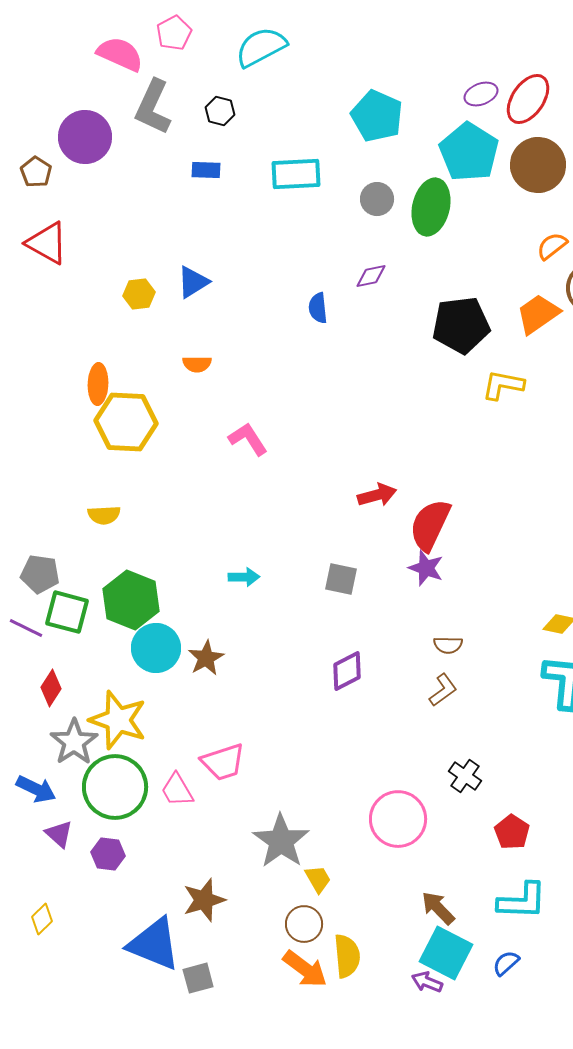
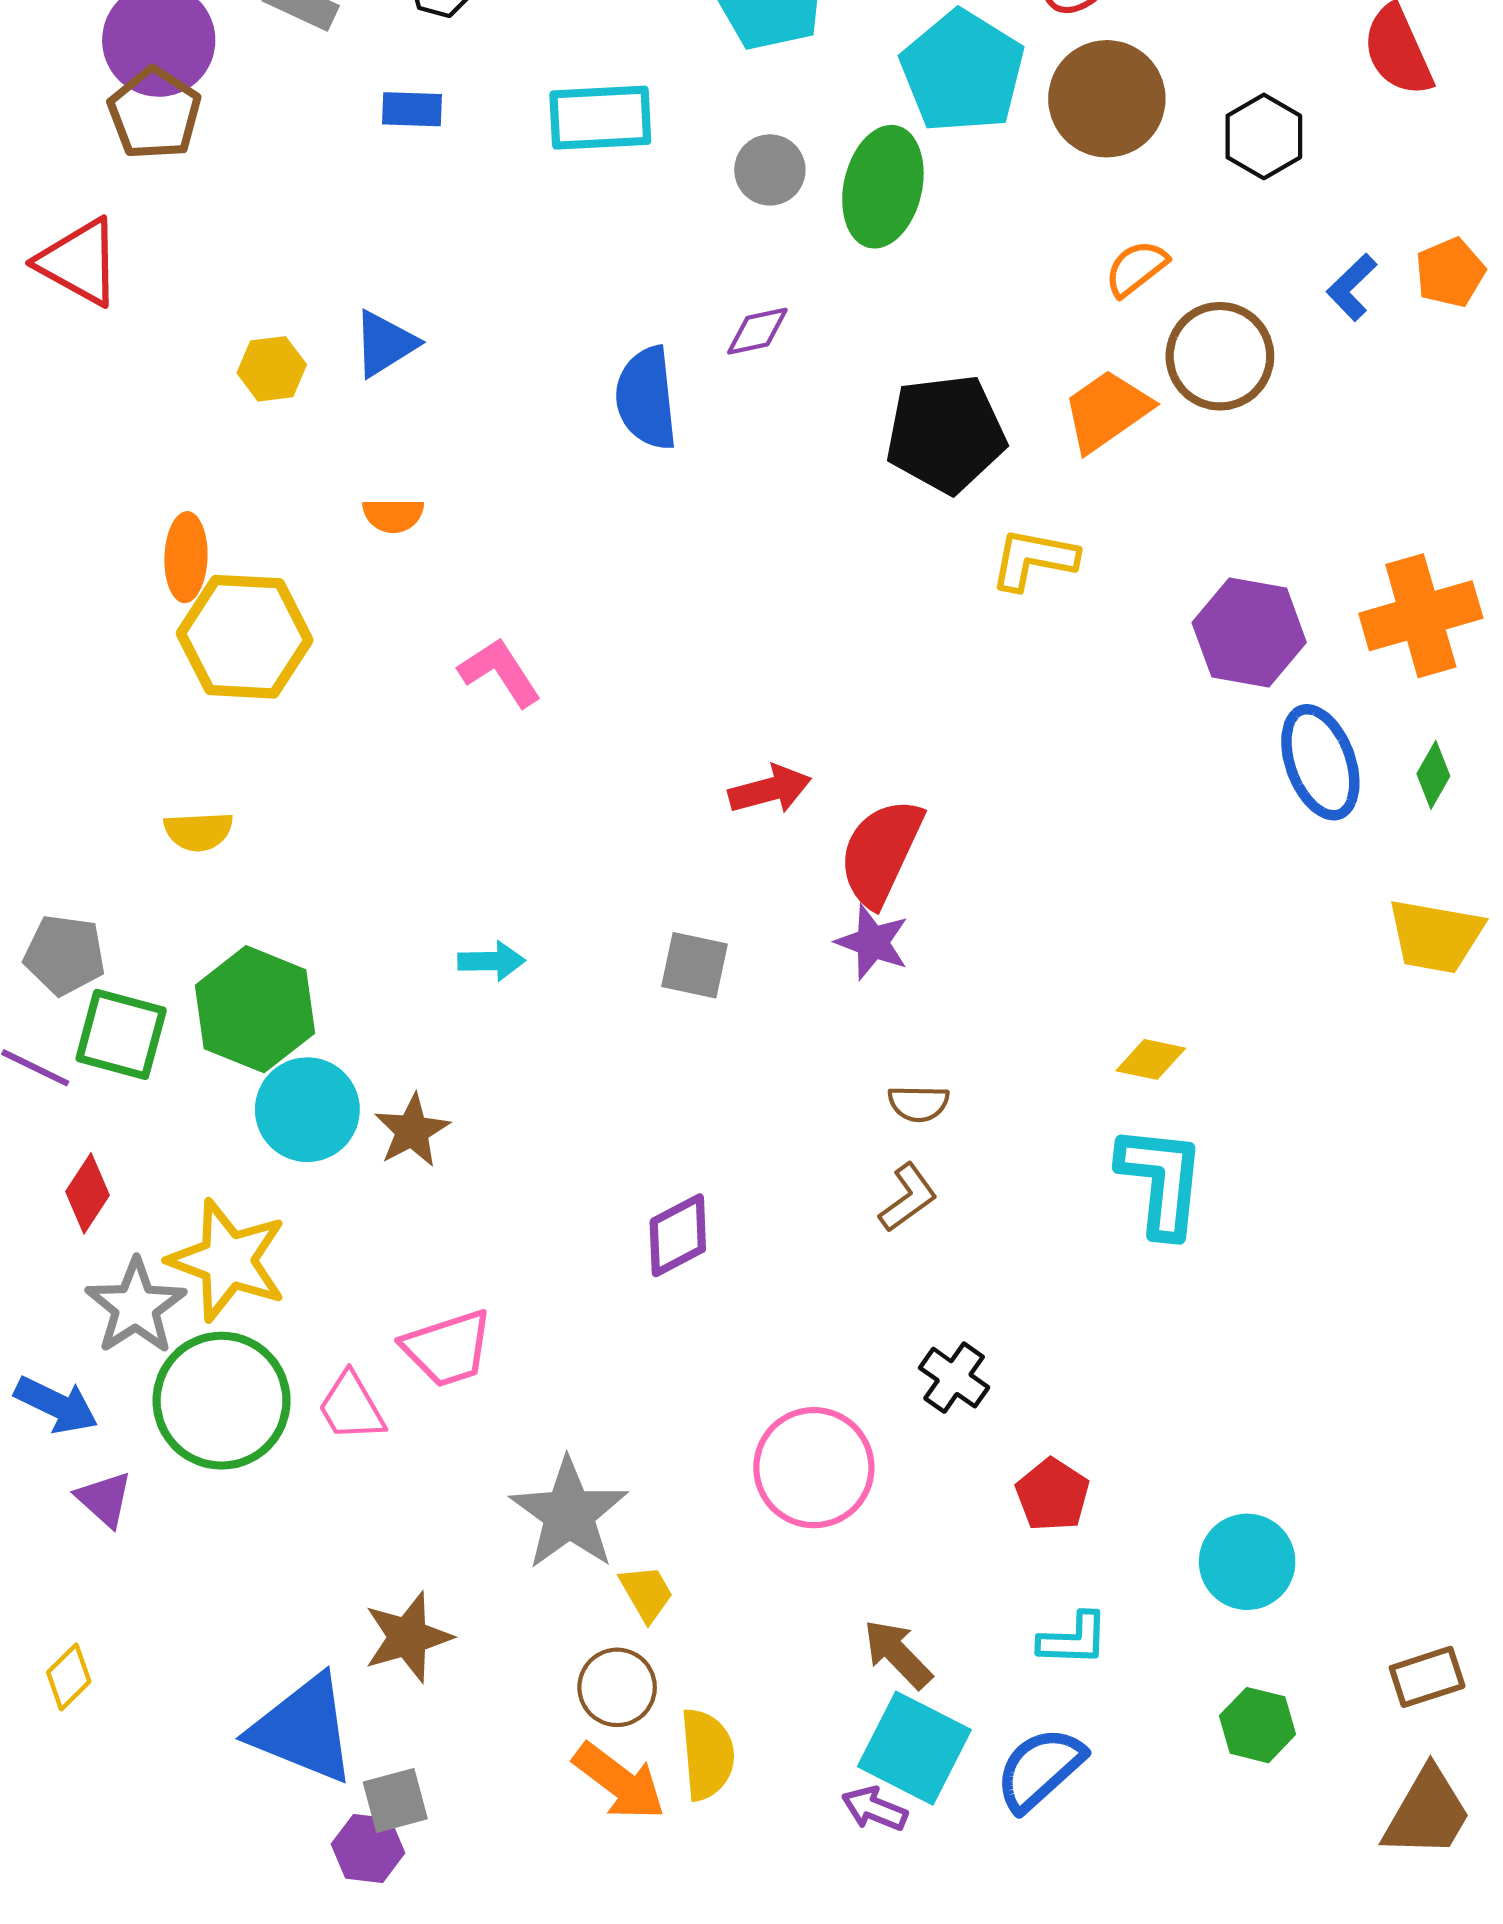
brown pentagon: (36, 172) -> (155, 113), moved, size x1.4
blue semicircle: (318, 308) -> (646, 398), size x1.6
purple diamond: (347, 671) -> (678, 1235), moved
purple hexagon: (108, 854) -> (368, 1849), moved
cyan L-shape: (522, 901) -> (1073, 1639), size x0.7
blue semicircle: (506, 963) -> (1040, 1769), size x1.6

